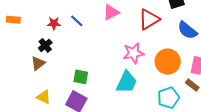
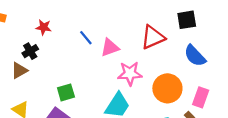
pink triangle: (111, 12) -> (110, 48), moved
blue line: (77, 21) -> (86, 38), moved
green square: (81, 77) -> (66, 92), turned -35

